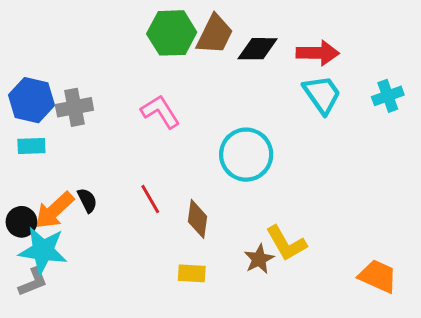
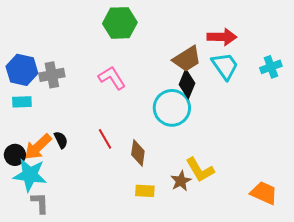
brown trapezoid: (215, 34) -> (187, 59), moved, turned 32
black diamond: (258, 49) -> (187, 84), moved, turned -68
yellow rectangle: (192, 273) -> (145, 191), moved
gray L-shape: (33, 282) -> (40, 203), moved, turned -70

